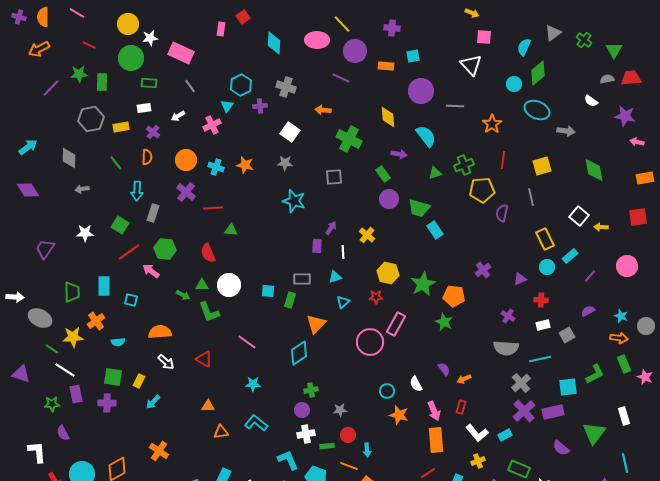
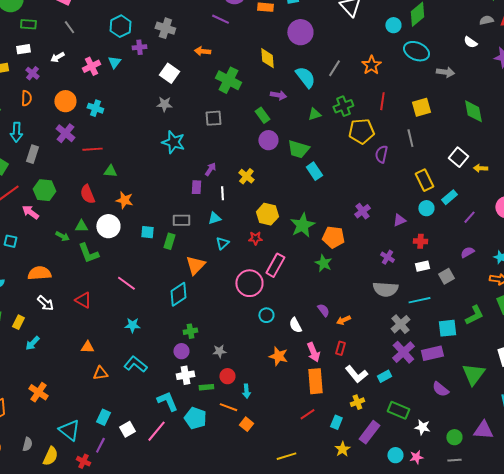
cyan triangle: (227, 106) -> (114, 62), moved
gray line: (455, 106) -> (334, 68), moved, turned -60
orange star: (245, 165) -> (124, 200), moved
cyan circle: (387, 391) -> (266, 315), moved

